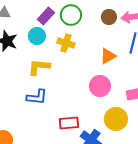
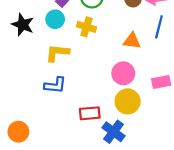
orange triangle: (108, 56) -> (132, 41), turned 36
yellow circle: (116, 119) -> (128, 101), moved

